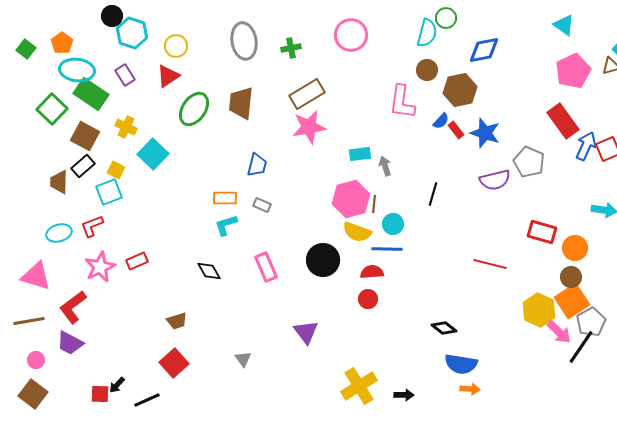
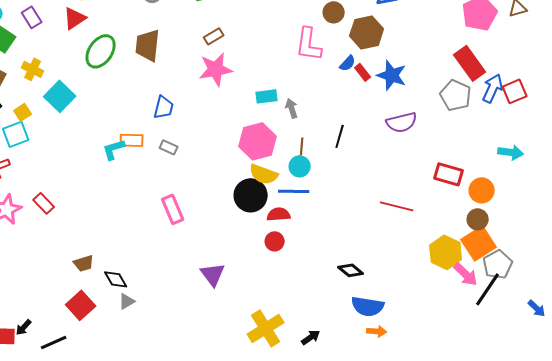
brown rectangle: (307, 94) -> (214, 36), size x0.6
gray pentagon: (529, 162) -> (456, 95), moved
yellow square: (116, 170) -> (23, 112), turned 30
brown line: (374, 204) -> (302, 146), moved
cyan L-shape: (226, 225) -> (114, 149), moved
black circle: (323, 260) -> (251, 195), moved
red rectangle: (137, 261) -> (44, 203), turned 70
black diamond: (209, 271) -> (116, 279), moved
gray triangle: (243, 359) -> (127, 301), moved, turned 36
black arrow: (404, 395) -> (311, 337), turned -36

